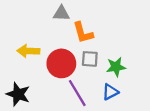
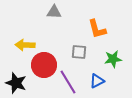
orange L-shape: (83, 33) -> (97, 29), moved
red circle: (61, 63) -> (44, 65), moved
green star: (116, 67) -> (113, 59), moved

